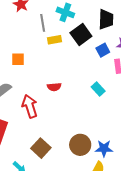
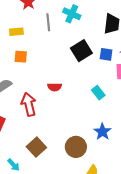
black square: (81, 35) -> (81, 51), moved
yellow rectangle: (54, 40) -> (16, 32), moved
blue square: (103, 50) -> (106, 54), turned 32
blue star: (104, 148) -> (102, 132), moved, turned 30

